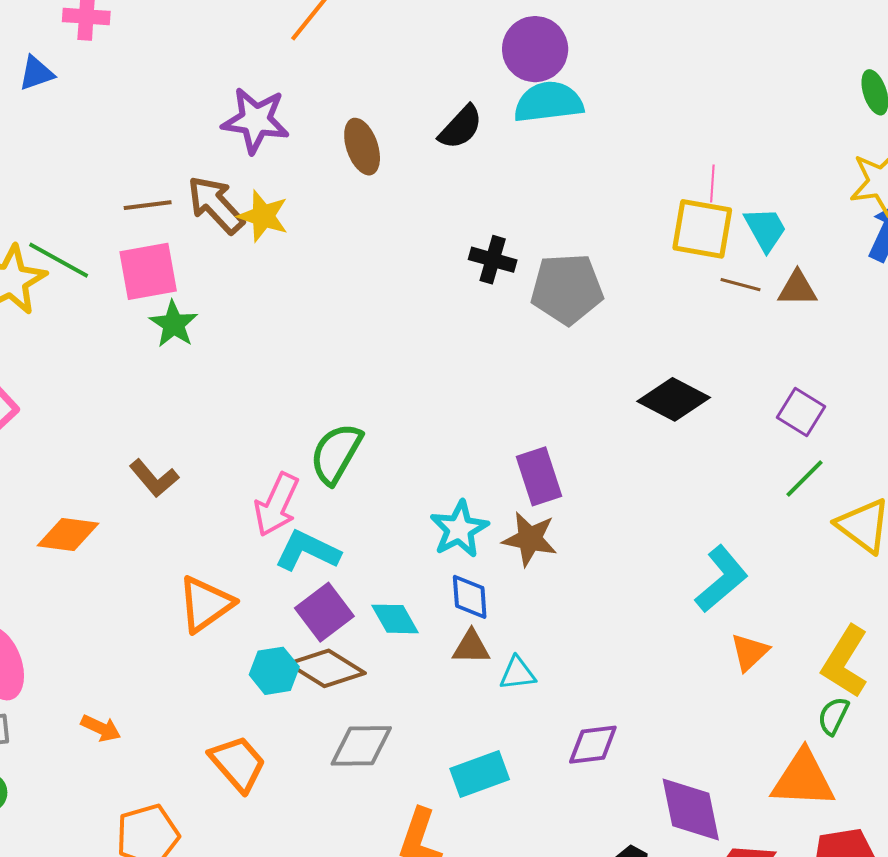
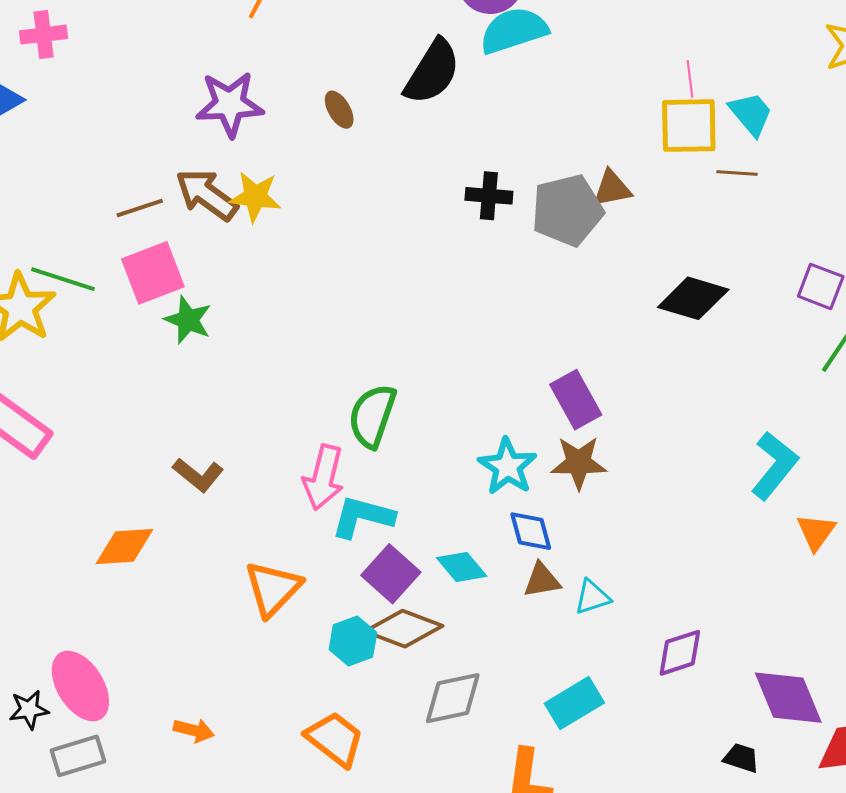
black semicircle: (461, 127) -> (432, 72), size x1.4
brown ellipse: (362, 147) -> (339, 110), size x0.7
brown triangle: (797, 289) -> (612, 189), moved

